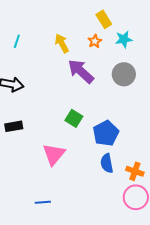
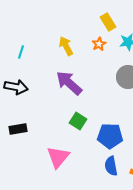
cyan line: (17, 41) -> (21, 52), moved
purple arrow: (81, 71) -> (69, 83), moved
blue pentagon: (106, 133) -> (110, 136), turned 30

